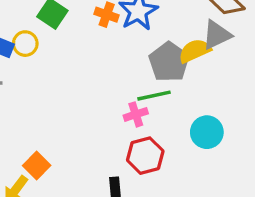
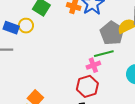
red hexagon: (145, 156) -> (87, 86), moved

